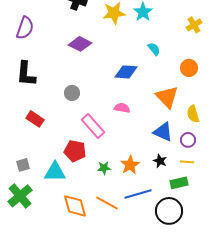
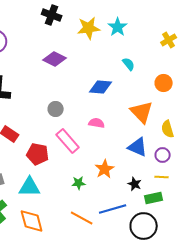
gray circle: (72, 93) -> (56, 109), moved
red pentagon: (75, 151) -> (38, 154), moved
black star: (160, 161) -> (135, 184), moved
orange star: (130, 165) -> (105, 169), moved
orange diamond: (75, 206) -> (32, 221), moved

